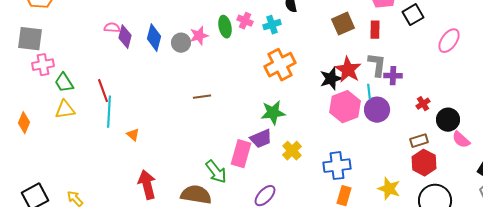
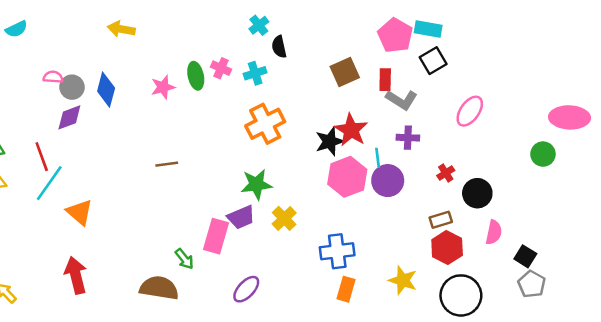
purple diamond: (125, 37) -> (69, 117), moved, turned 55
pink ellipse: (449, 41) -> (470, 111), moved
gray circle: (181, 43) -> (72, 87), moved
gray L-shape: (377, 65) -> (402, 100), moved, turned 115
cyan line: (109, 112) -> (49, 183), turned 32
orange triangle: (133, 135) -> (80, 212), size x1.6
pink semicircle: (461, 140) -> (494, 232), moved, turned -120
yellow cross: (292, 151) -> (284, 218), moved
green arrow: (216, 172) -> (184, 259), size x0.7
red arrow: (147, 185) -> (76, 275), moved

